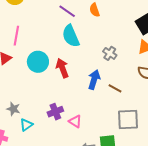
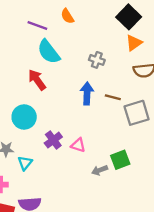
cyan circle: (38, 62) -> (24, 117), moved
red arrow: (62, 68) -> (37, 80), moved
gray square: (128, 120) -> (137, 113), moved

